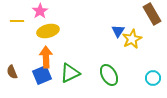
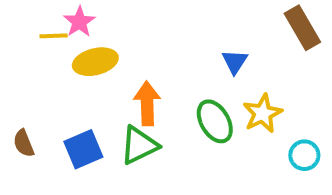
yellow line: (17, 21) -> (54, 36), moved
yellow star: (132, 39) -> (263, 113), moved
orange arrow: (46, 57) -> (147, 103), moved
green ellipse: (109, 75) -> (215, 121), moved

